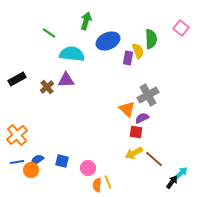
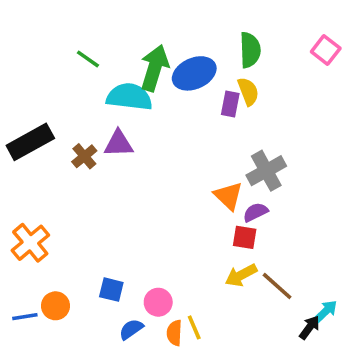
green arrow: (86, 21) -> (155, 68), moved, size x1.4
green semicircle: (151, 39) -> (250, 50), moved
black rectangle: (17, 79) -> (30, 142), size x1.4
blue semicircle: (37, 160) -> (131, 329), moved
blue line: (17, 162) -> (25, 317), moved

